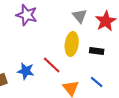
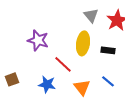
purple star: (27, 15) -> (38, 40), moved
blue star: (26, 71) -> (47, 84), moved

